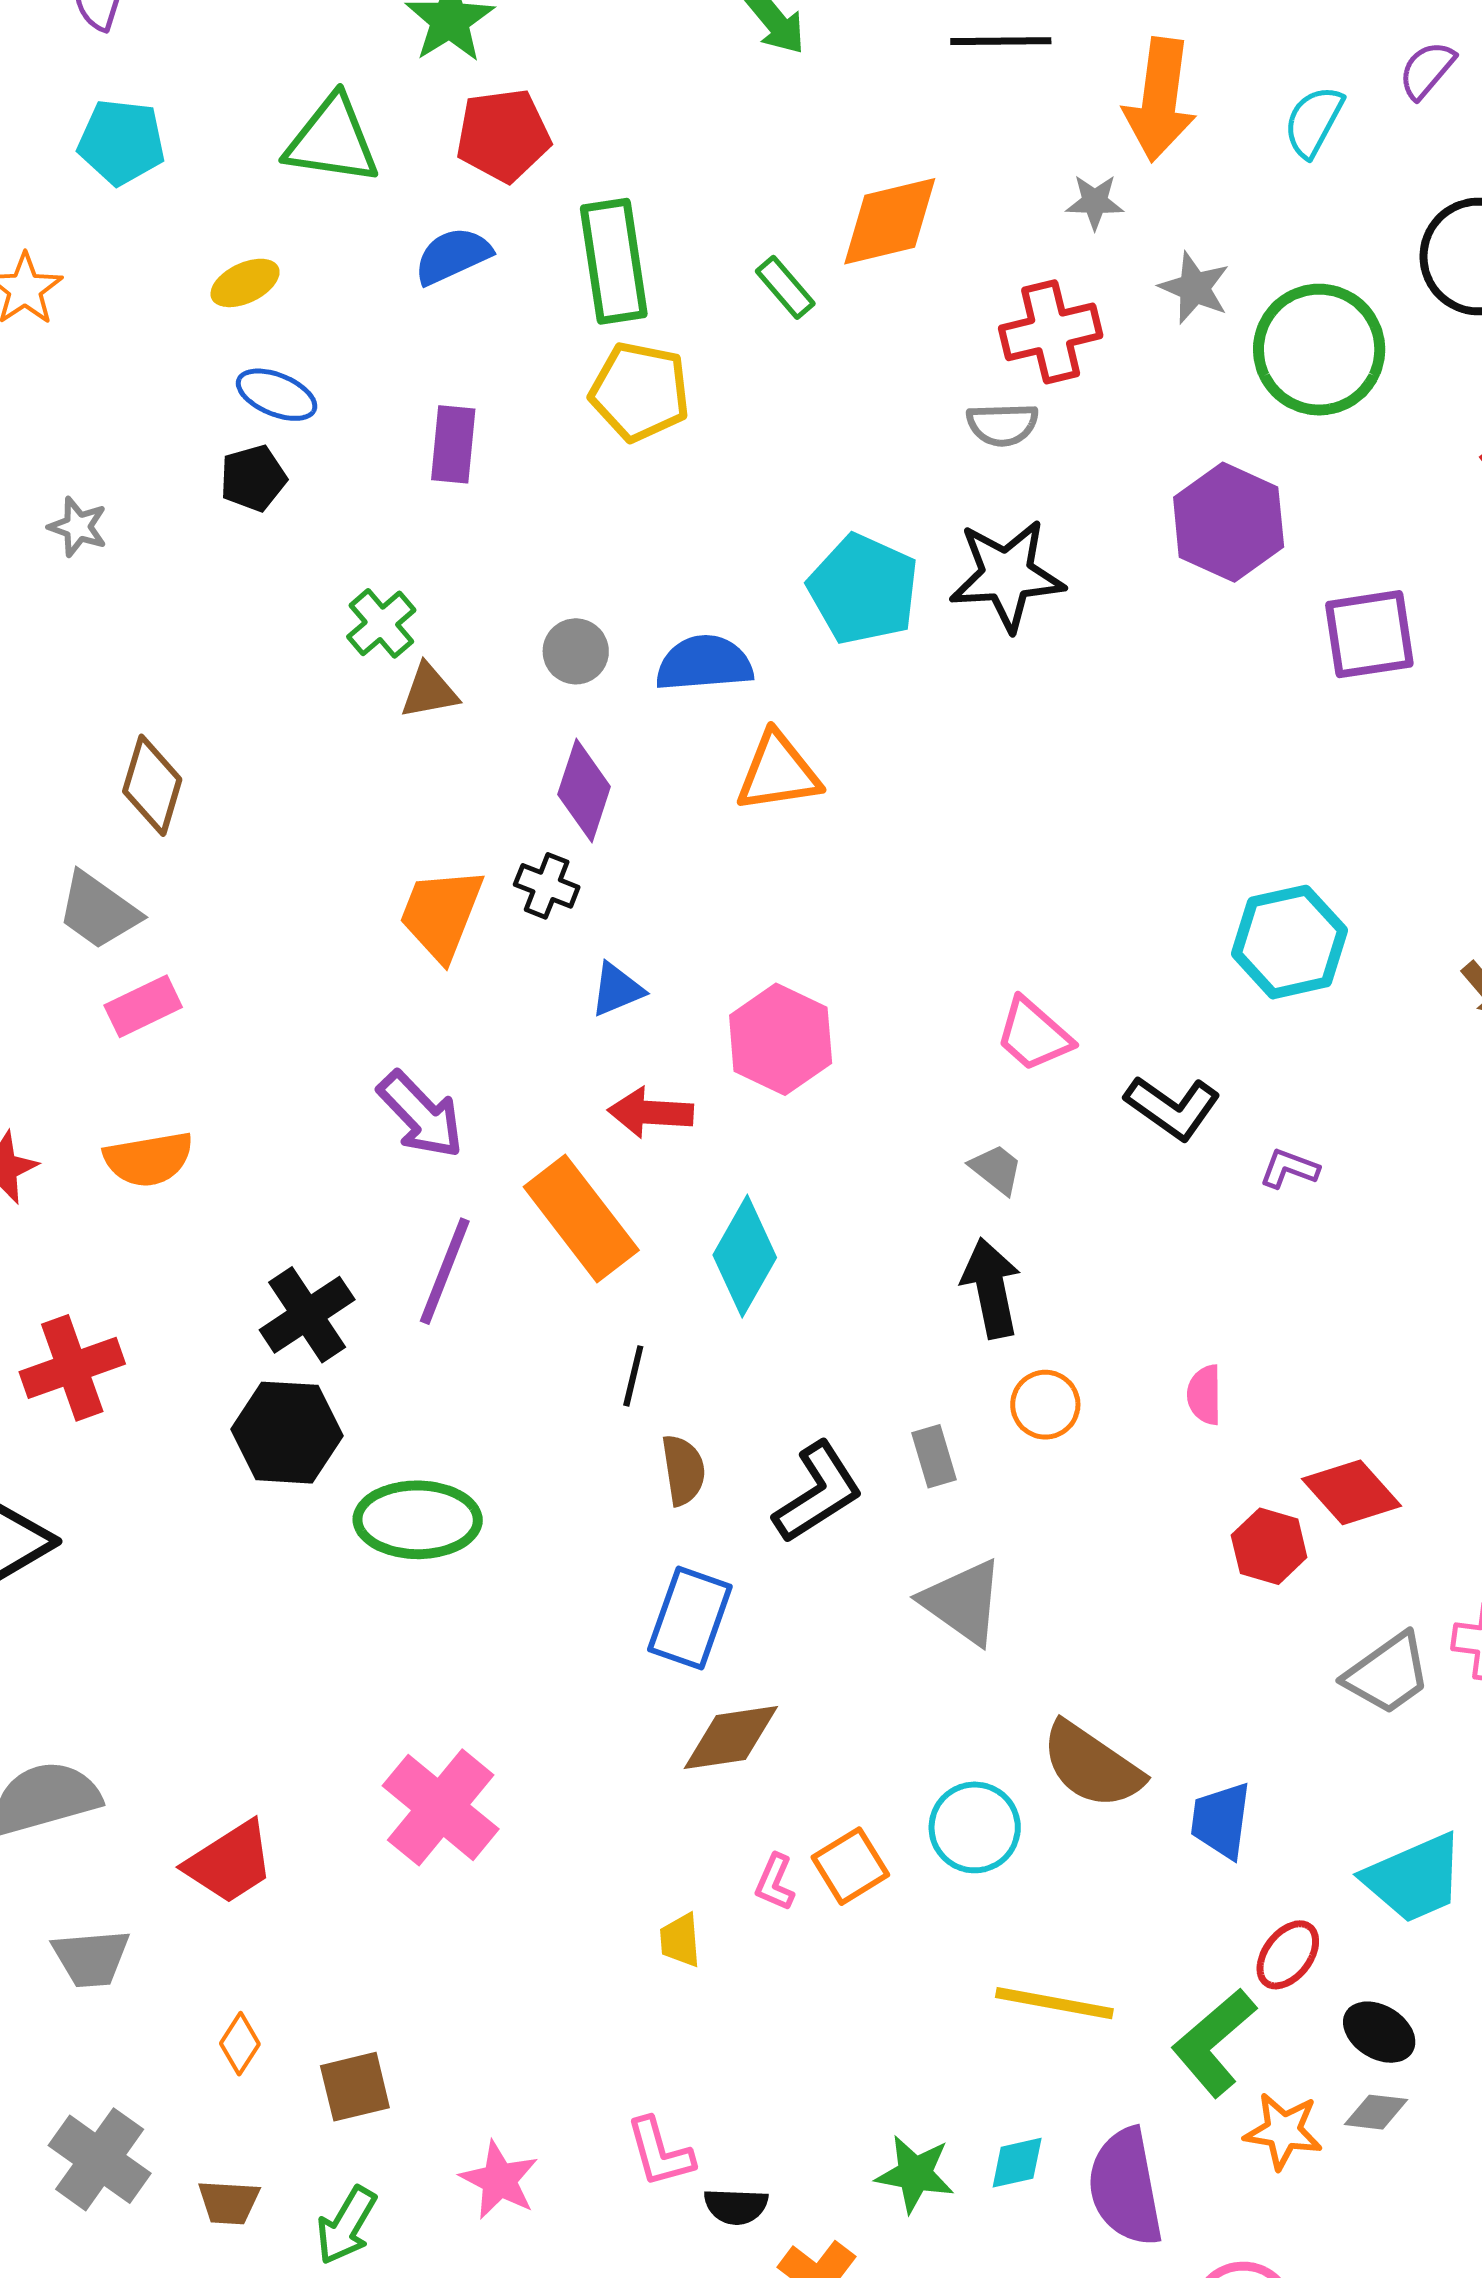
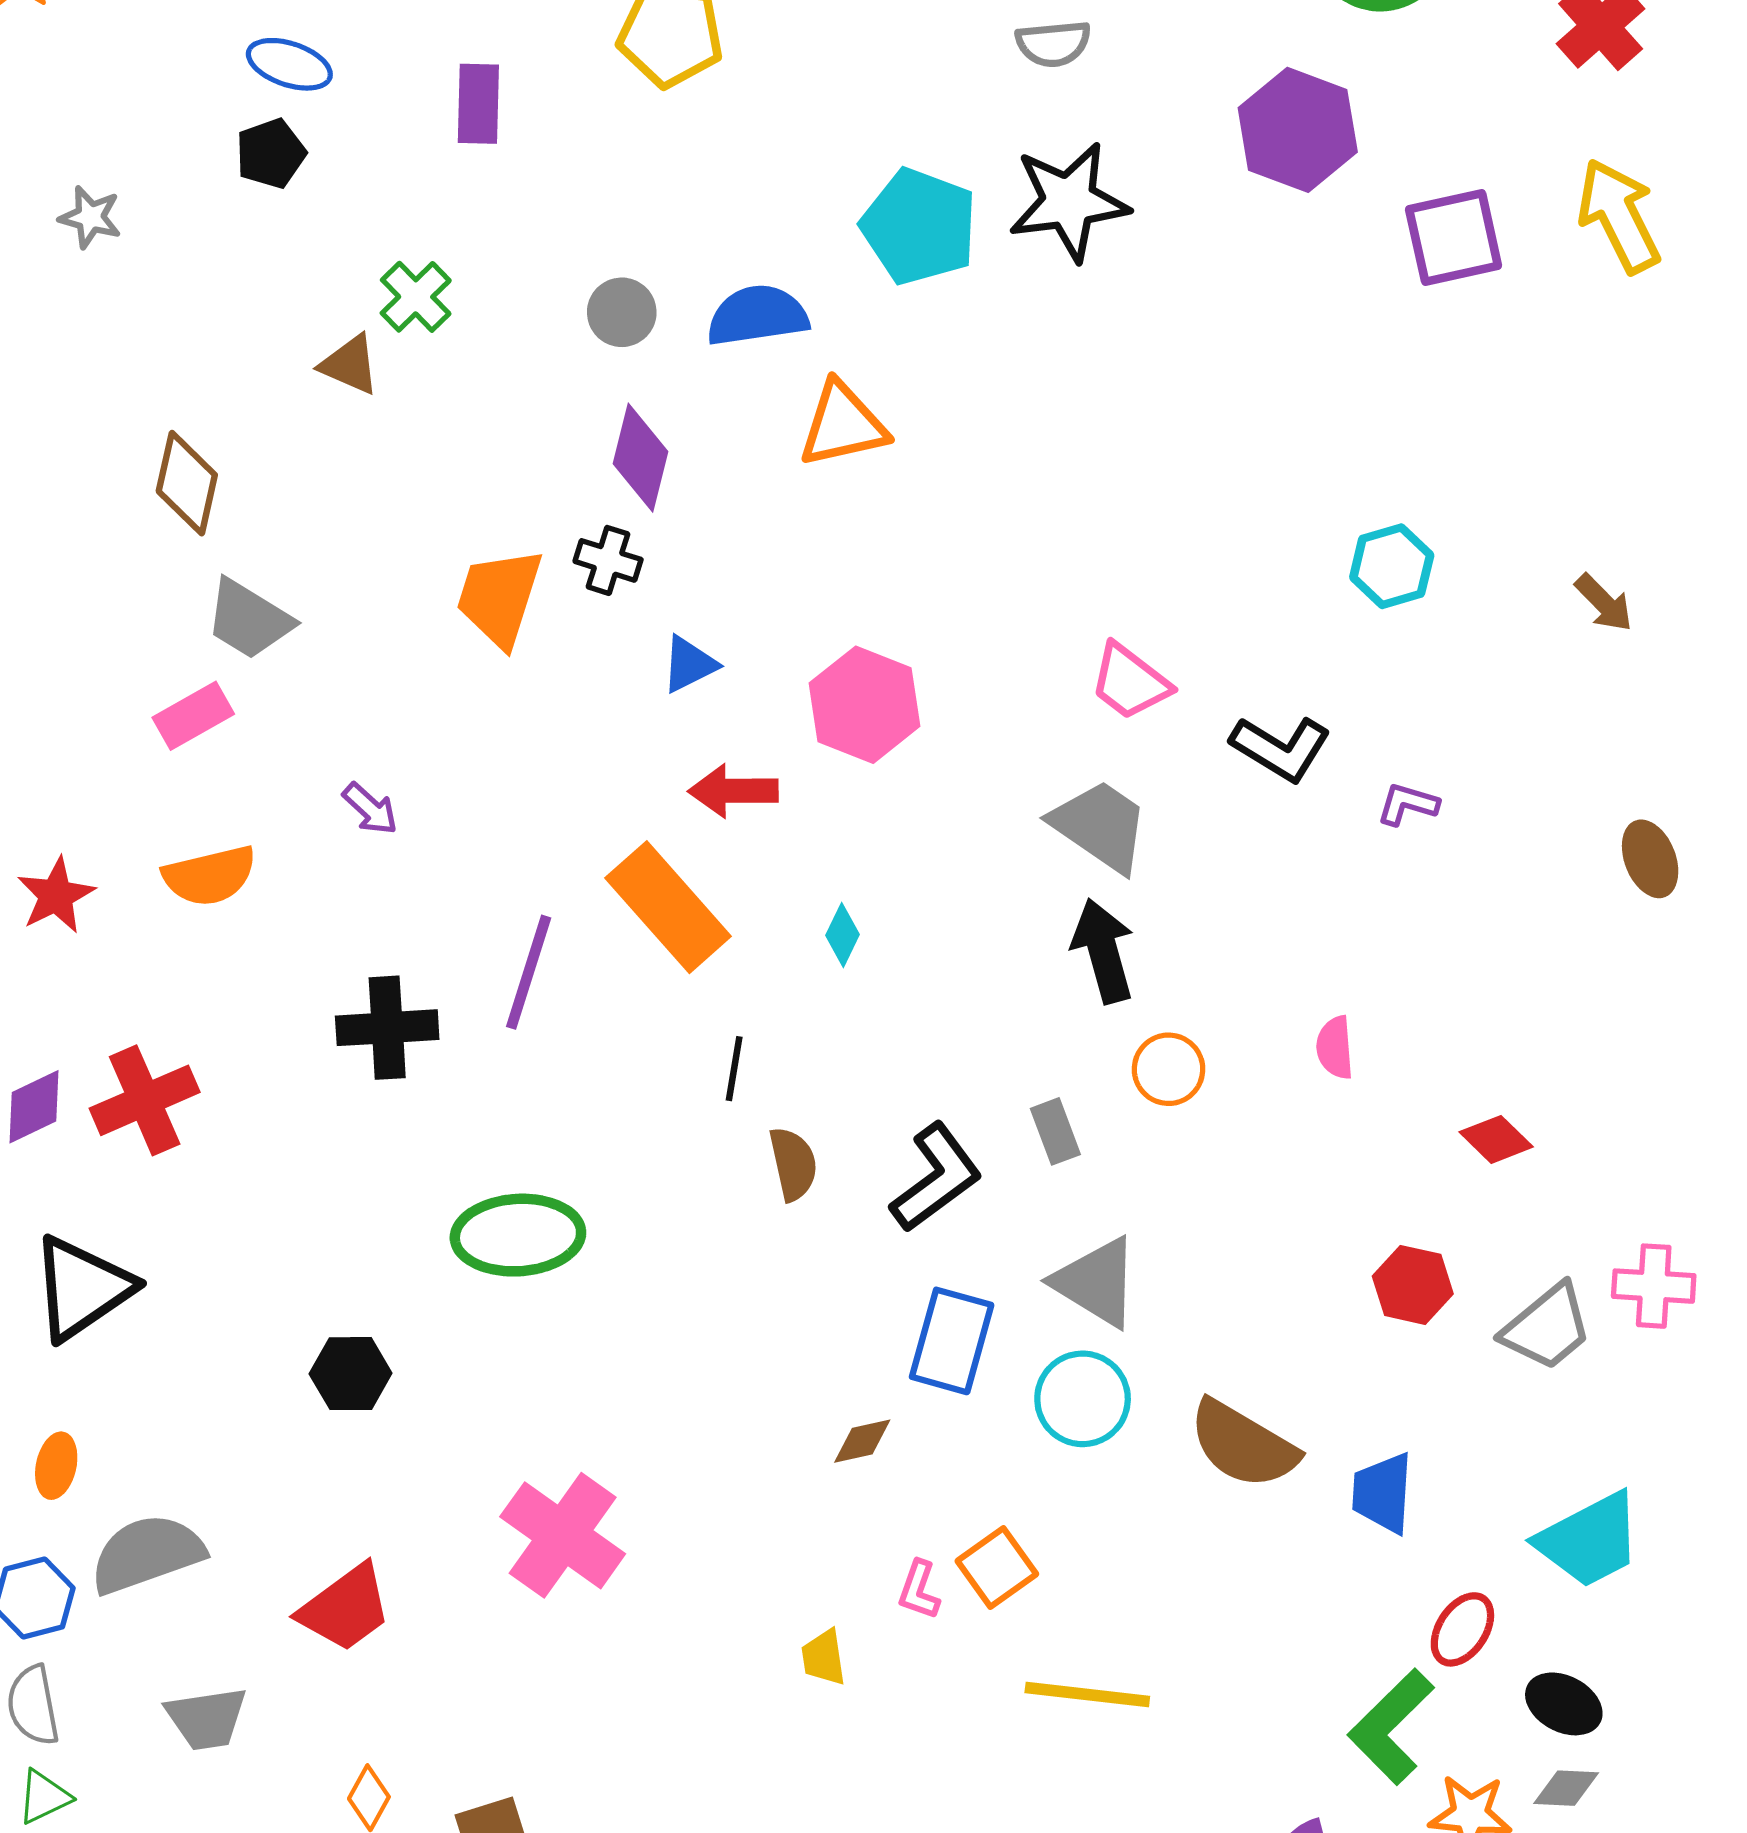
brown triangle: (429, 691) -> (350, 365), moved, turned 38
gray trapezoid: (98, 911) -> (249, 619), moved
cyan hexagon: (1290, 942) -> (1392, 566), size x0.7
purple arrow: (421, 1115) -> (370, 809), moved, size x0.6
gray trapezoid: (996, 1169) -> (1100, 826), size x1.8
cyan diamond: (745, 1256) -> (843, 935), size x0.5
black cross: (307, 1315) -> (387, 1028), turned 34
black hexagon: (287, 1433) -> (351, 1374), moved, size x0.7
red diamond: (1351, 1492) -> (1496, 1139), size x0.7
red hexagon: (1269, 1546) -> (1413, 1285), moved
blue rectangle: (690, 1618) -> (952, 1341), moved
brown diamond: (731, 1737) -> (862, 1441), size x0.6
cyan circle: (975, 1827) -> (1083, 1399), moved
yellow line: (1054, 2003) -> (1087, 1695), moved

